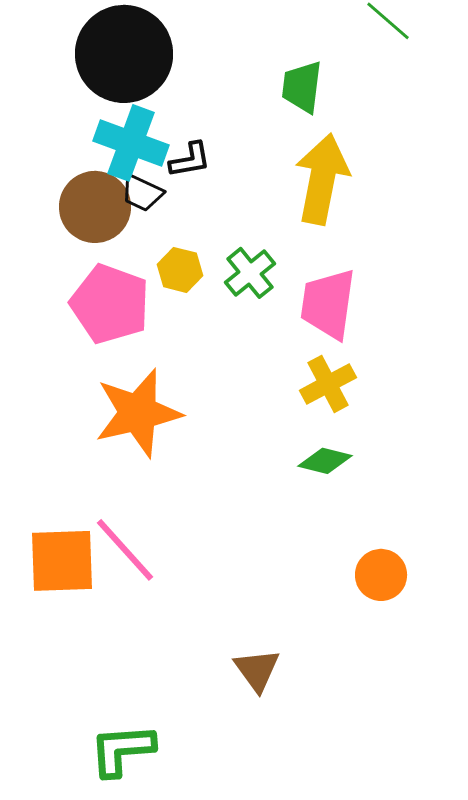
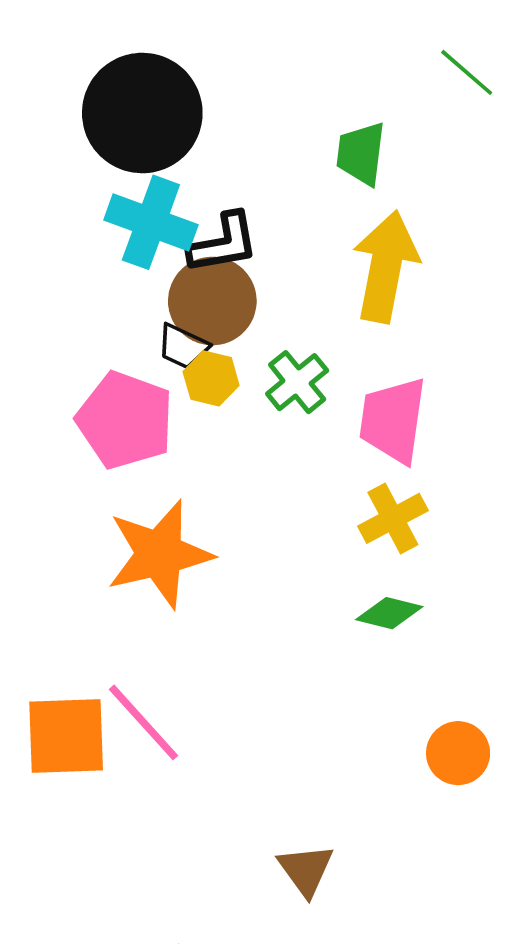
black L-shape: (190, 160) -> (223, 243), size x1.4
black trapezoid: (142, 193) -> (183, 346), moved
brown circle: (95, 207) -> (212, 301), moved

